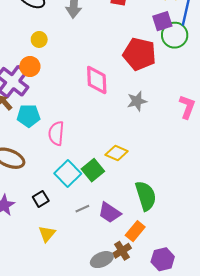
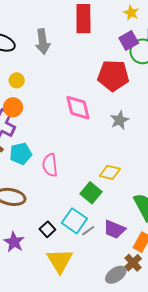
cyan square: (68, 174) -> (74, 221), moved
yellow triangle: (47, 234) -> (60, 261), size x1.6

